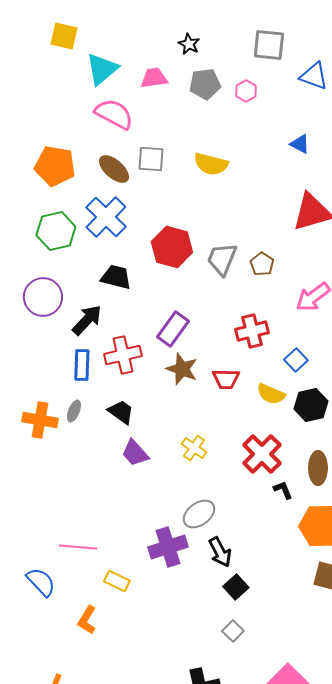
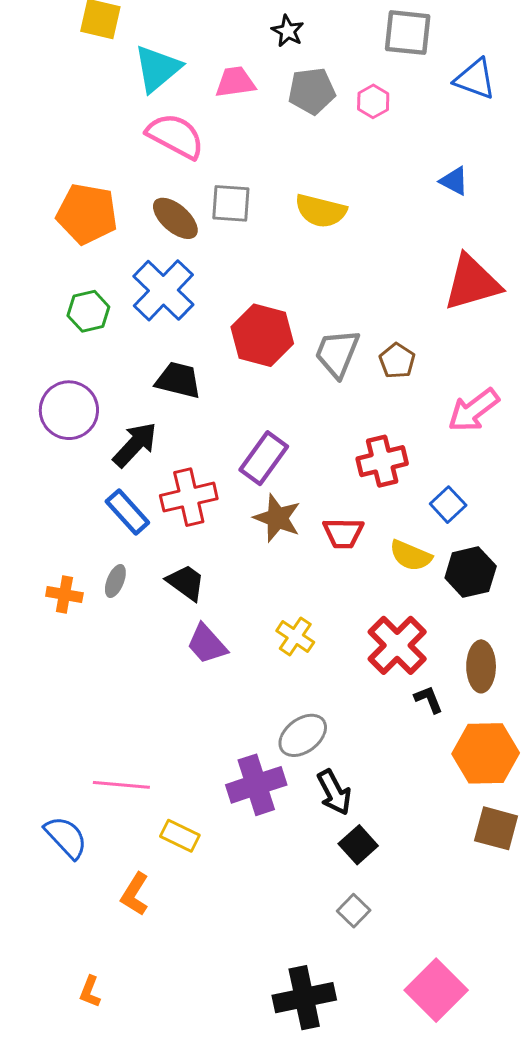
green hexagon: (56, 231) -> (88, 311), size x0.7
blue rectangle: (82, 365) -> (127, 512), turned -44
orange cross: (40, 420) -> (64, 595), size x0.7

